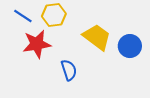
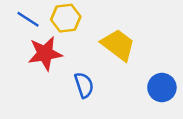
blue circle: (130, 46) -> (162, 88), moved

